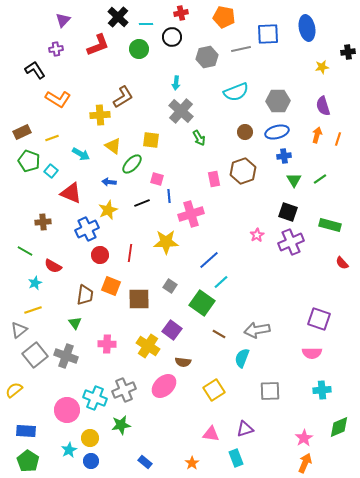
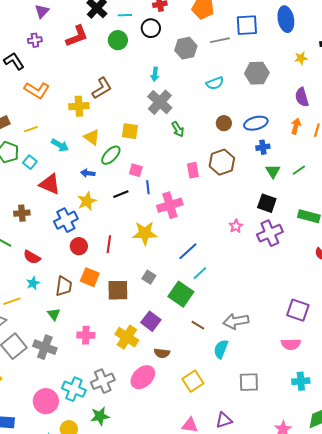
cyan semicircle: (236, 92) -> (215, 83), size x0.7
gray hexagon: (278, 101) -> (257, 73), moved
cyan star: (35, 283) -> (33, 283), moved

